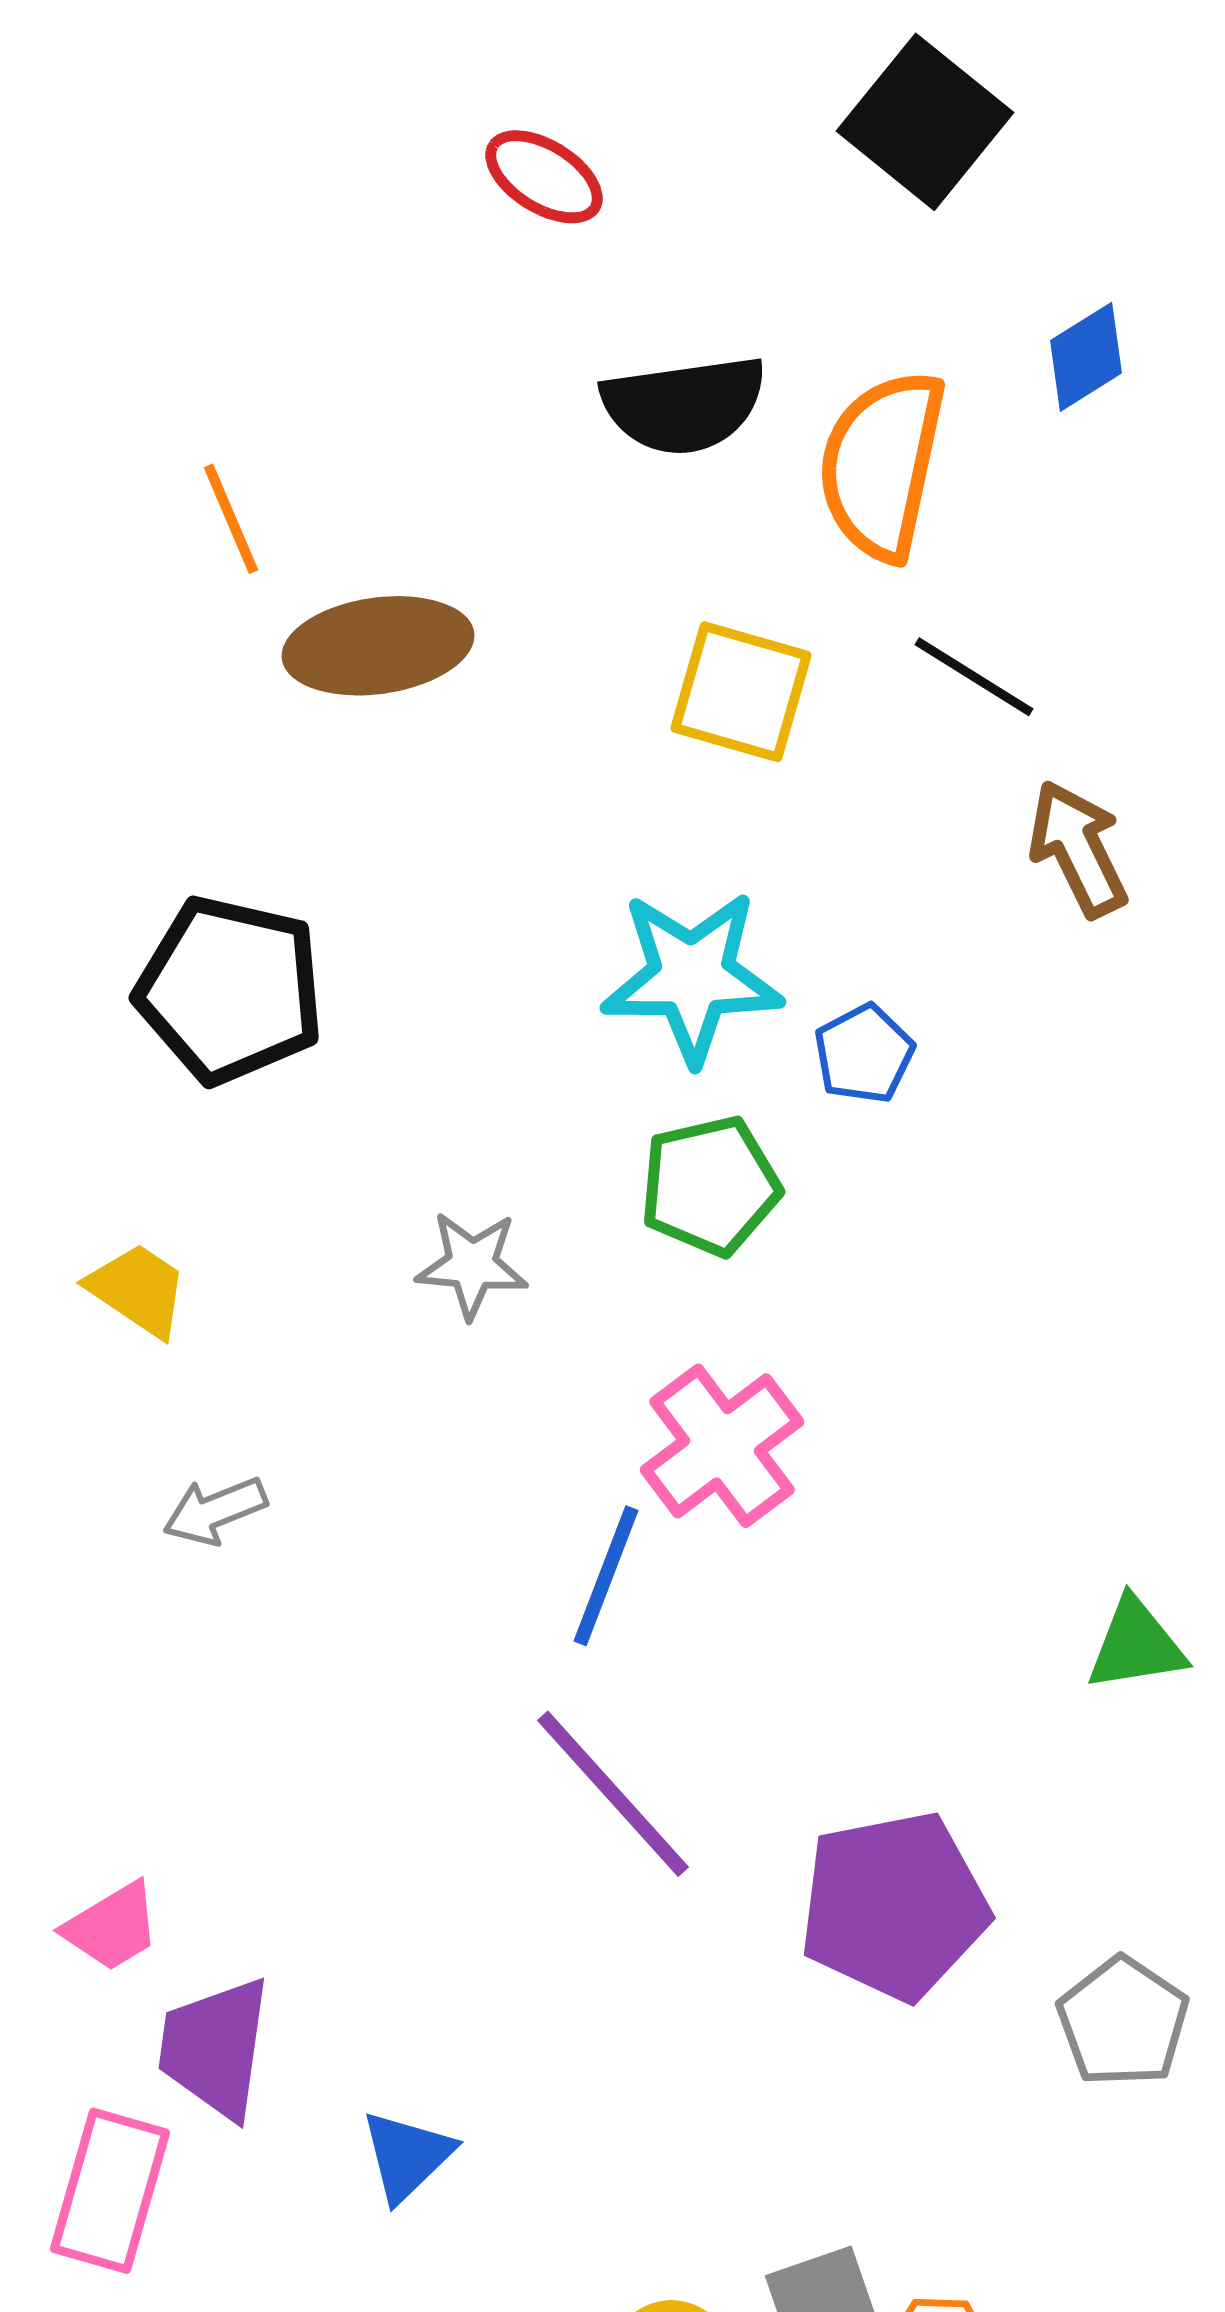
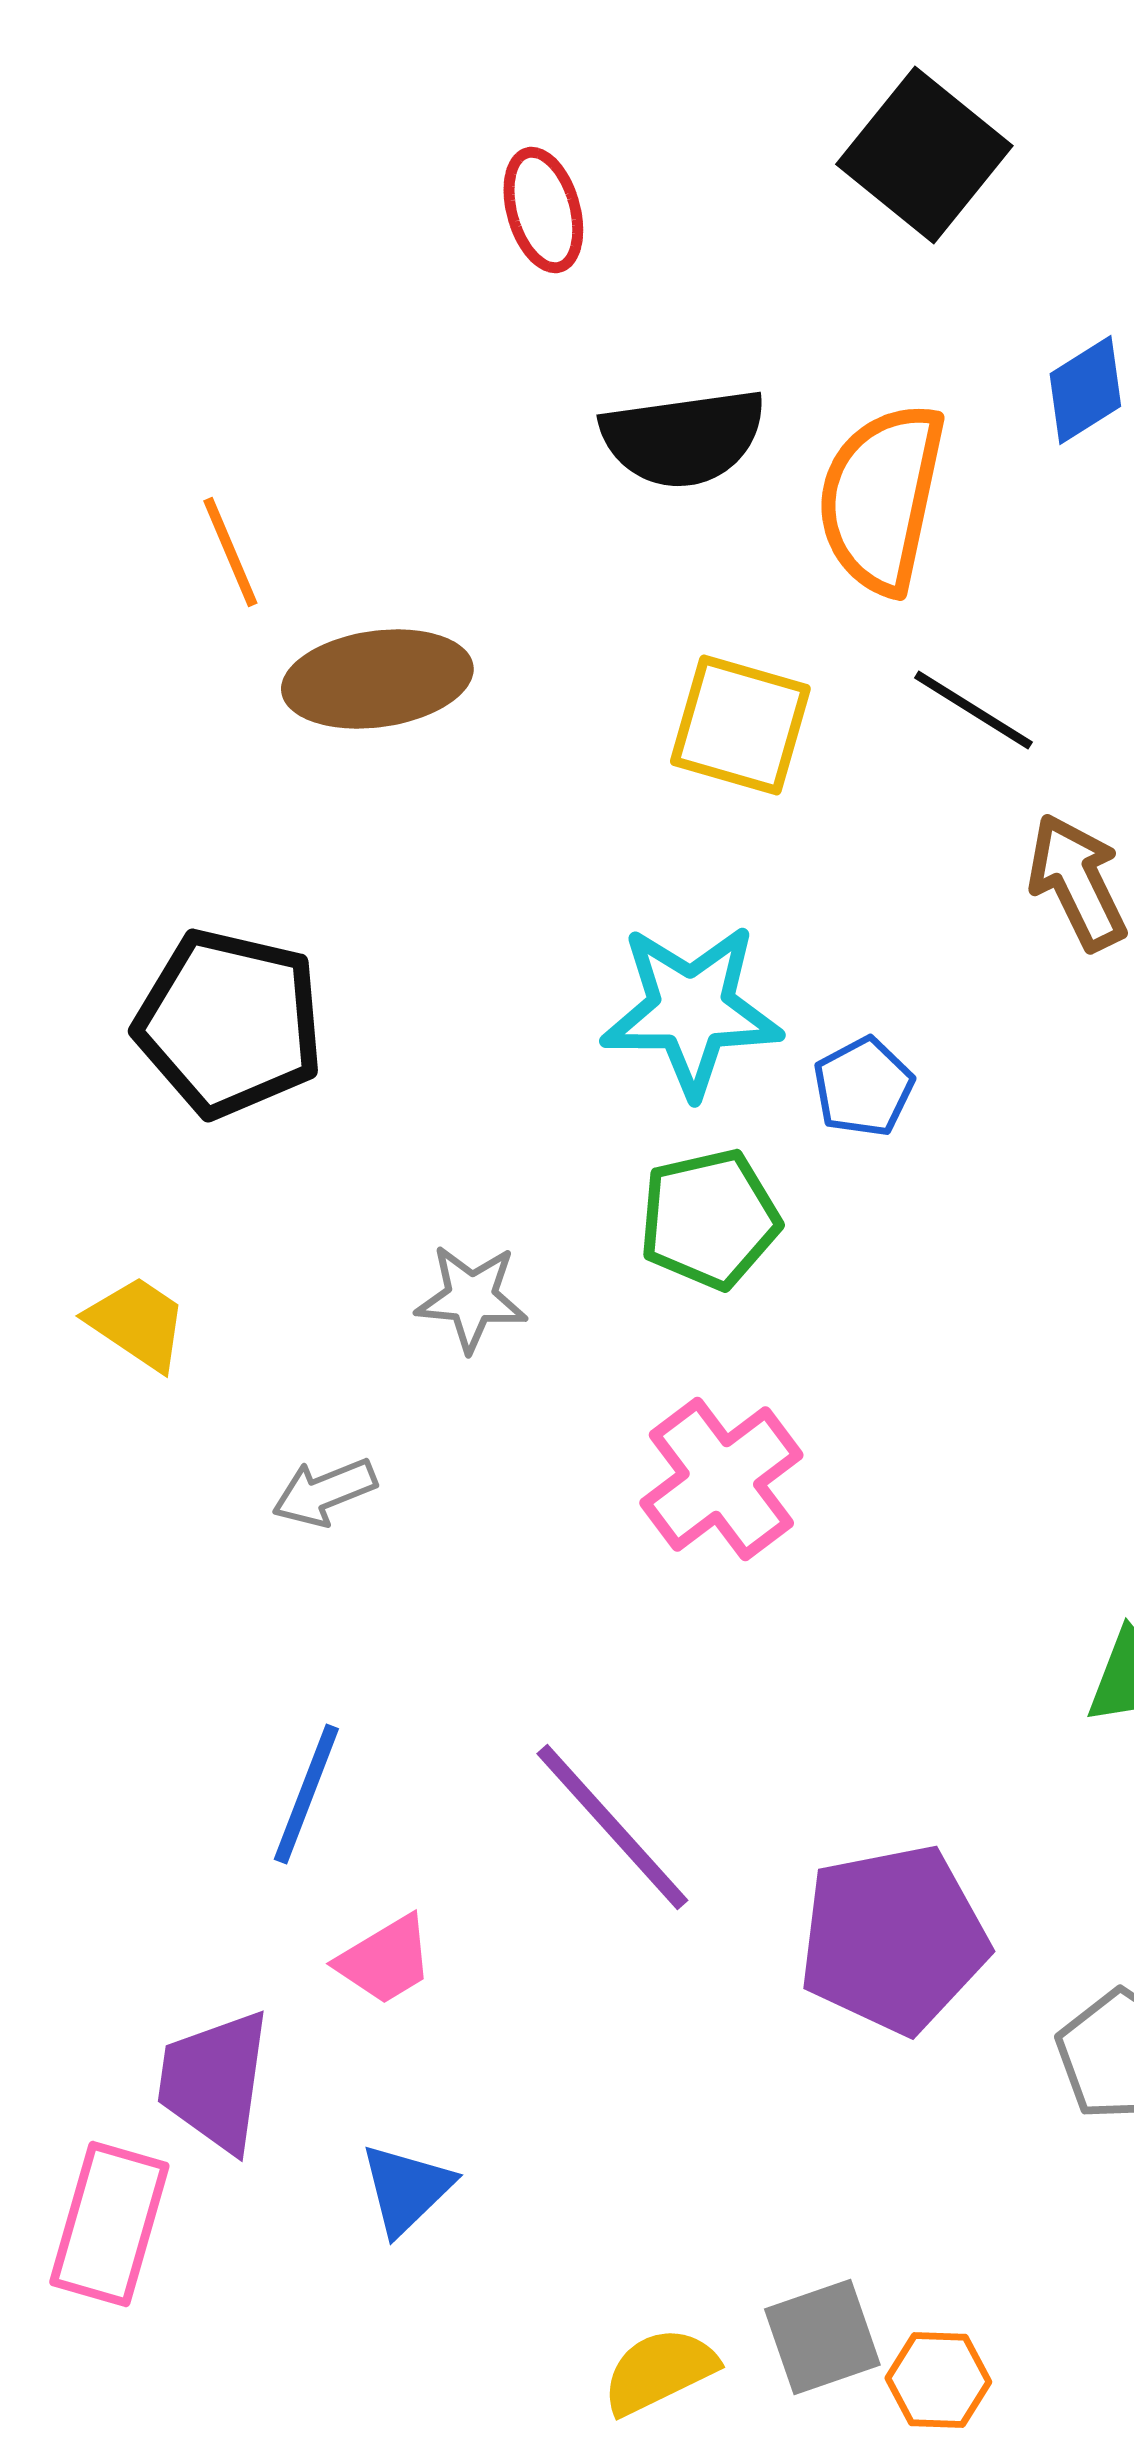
red ellipse: (544, 177) -> (543, 210), turned 42
gray arrow: (215, 1511) -> (324, 1492), moved
blue line: (606, 1576) -> (306, 1794), moved
pink trapezoid: (112, 1927) -> (385, 1960), moved

